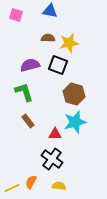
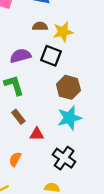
red triangle: (55, 134) -> (37, 134), moved
black cross: (52, 159) -> (64, 158), moved
orange semicircle: (31, 182) -> (15, 159), moved

